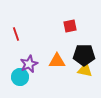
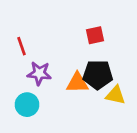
black pentagon: (84, 55) -> (98, 75), moved
purple star: (29, 64) -> (39, 73), moved, turned 30

